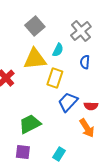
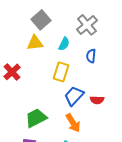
yellow triangle: (35, 59) -> (35, 43), moved, size x0.7
orange arrow: (87, 128) -> (73, 123), moved

